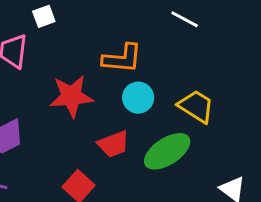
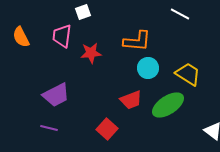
red star: (71, 96) -> (91, 53), moved, size x0.7

